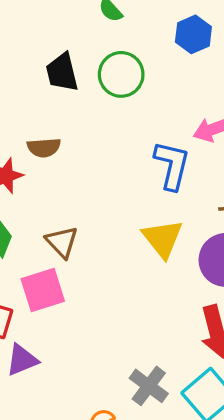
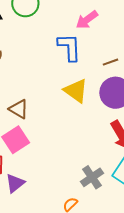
gray cross: (149, 386) -> (92, 177), turned 35

